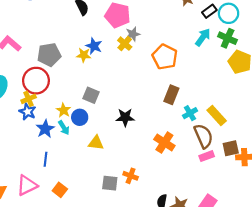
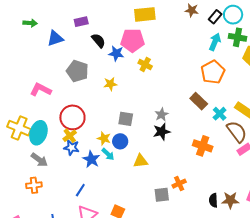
gray star: (133, 34) -> (161, 115), moved
blue star: (94, 46) -> (116, 53), moved
gray pentagon: (49, 55) -> (77, 71), moved, turned -30
orange pentagon: (165, 57) -> (213, 72), moved, turned 30
brown rectangle: (171, 95) -> (199, 101), turned -54
blue line: (45, 159) -> (80, 190), moved, turned 40
orange cross: (131, 176) -> (179, 184), turned -32

